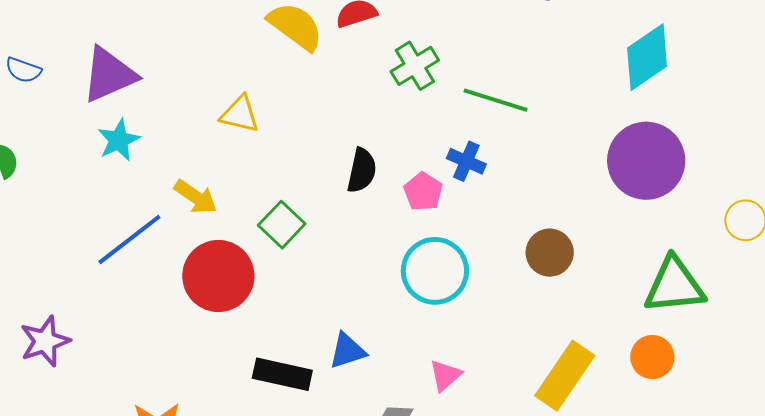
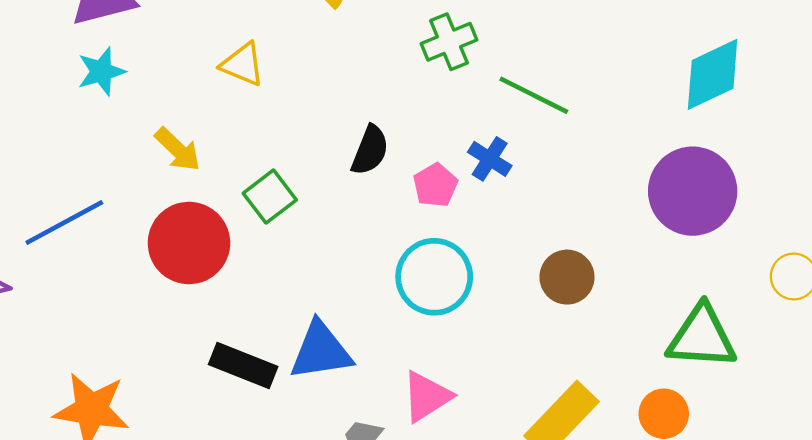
blue line: (129, 240) -> (64, 223), moved
blue triangle: (347, 351) -> (321, 351), size x1.5
pink triangle: (445, 375) -> (427, 397), size x1.4

